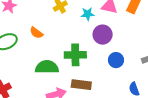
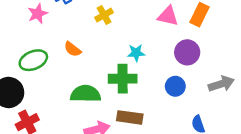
cyan star: (88, 14) -> (136, 53), moved
purple circle: (103, 35) -> (187, 52), moved

